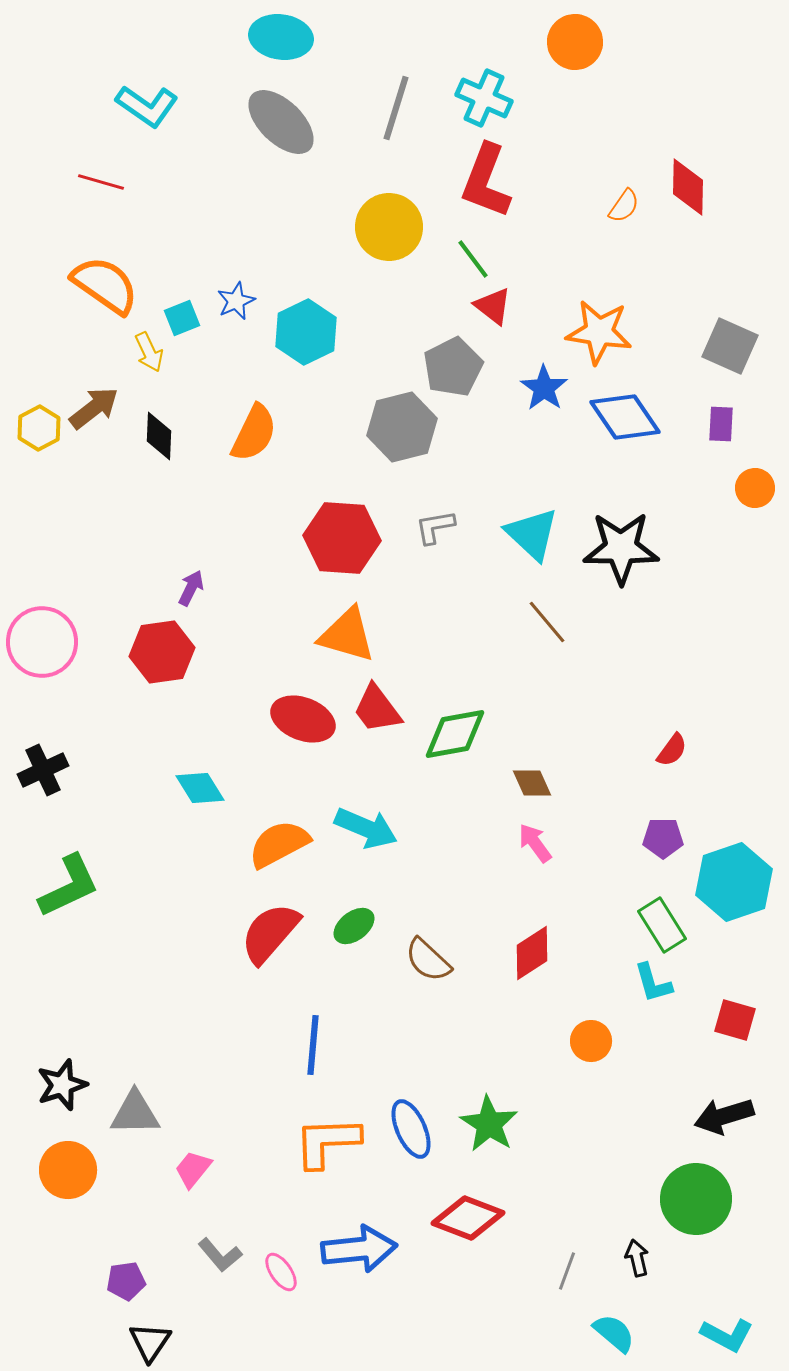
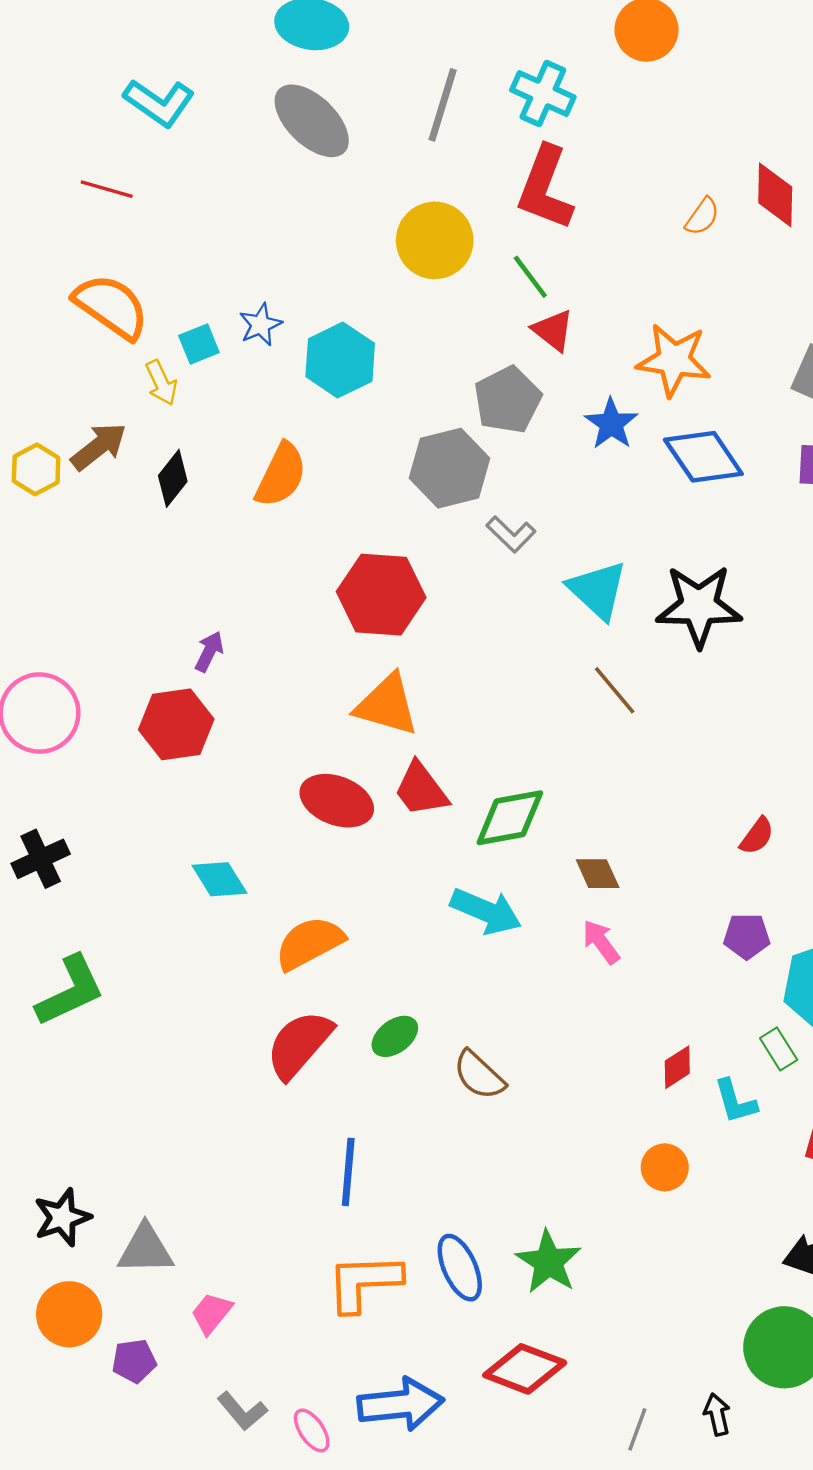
black diamond: (159, 436) -> (173, 478), turned 36
gray L-shape: (435, 527) -> (511, 534), moved, turned -126
cyan arrow: (366, 828) -> (486, 911), moved
green rectangle: (662, 925) -> (779, 1049), moved, size x0.7
red diamond: (532, 953) -> (677, 1067), moved, size x0.7
purple pentagon: (126, 1281) -> (134, 1361), moved

